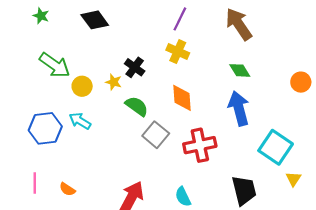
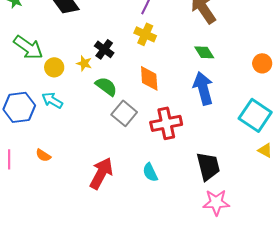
cyan square: (276, 147) -> (255, 115), moved
yellow triangle: (293, 179) -> (265, 150), moved, turned -35
orange semicircle: (67, 189) -> (43, 155), moved

